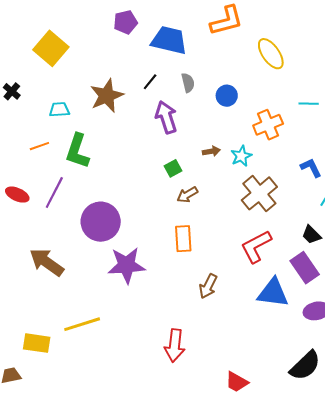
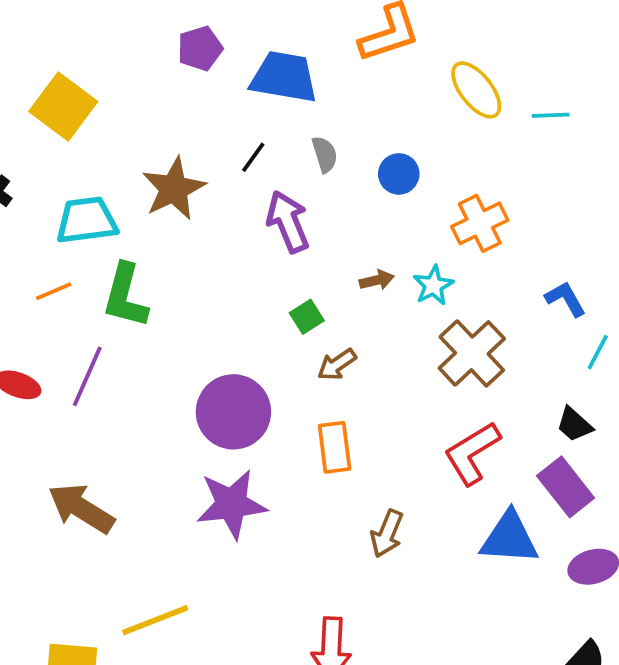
cyan line: (309, 104) -> (551, 115), moved
cyan trapezoid: (59, 110) -> (87, 220), size x1.6
purple circle: (101, 222) -> (233, 412), moved

